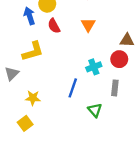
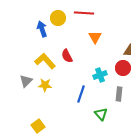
red semicircle: (54, 26) -> (67, 56), moved
yellow L-shape: (33, 51) -> (45, 61), turned -115
yellow star: (33, 98) -> (45, 85), moved

